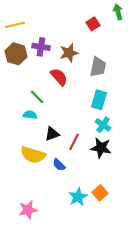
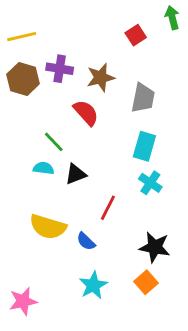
black triangle: (52, 134) -> (76, 174), moved
black star: (101, 148) -> (155, 247), moved
cyan star: (78, 197) -> (93, 285), moved
pink star: (28, 210) -> (23, 301), moved

